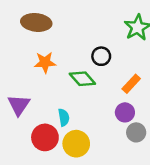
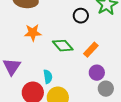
black circle: (101, 56) -> (81, 16), moved
orange rectangle: (131, 84) -> (91, 50), moved

